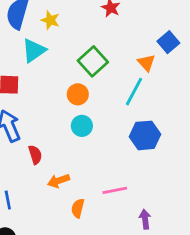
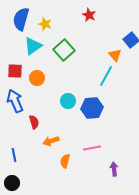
green square: (93, 61) -> (64, 50), moved
orange circle: (78, 94) -> (37, 78), moved
blue hexagon: (145, 135) -> (92, 108), moved

